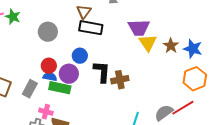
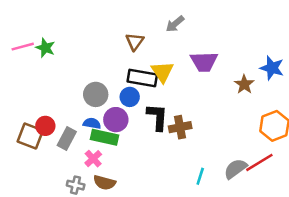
black rectangle: (91, 28) -> (142, 78), moved
gray circle: (48, 32) -> (96, 94), moved
yellow triangle: (148, 43) -> (162, 72), moved
blue star: (193, 49) -> (272, 68), moved
red circle: (49, 66) -> (45, 126), moved
pink cross: (46, 112) -> (93, 159), moved, turned 32

